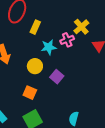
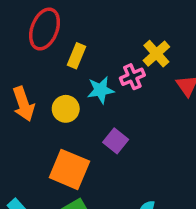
yellow circle: (35, 66) -> (66, 109), moved
orange square: (30, 93) -> (69, 169), size x1.6

